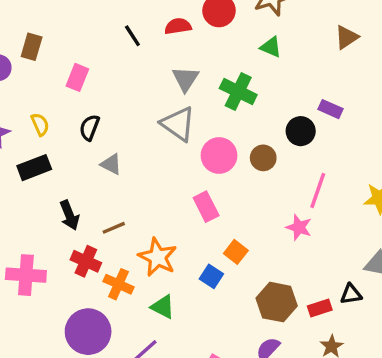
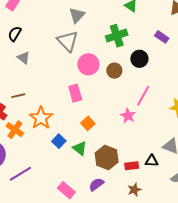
green cross: (238, 92) -> (117, 36), moved, turned 35
purple rectangle: (330, 109) -> (162, 37), moved
blue square: (211, 276) -> (59, 141), moved
green triangle: (163, 307) -> (80, 148), moved

